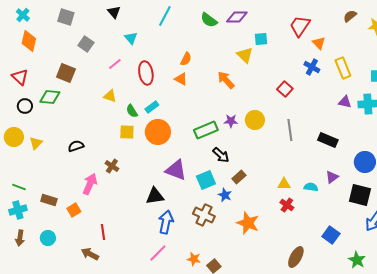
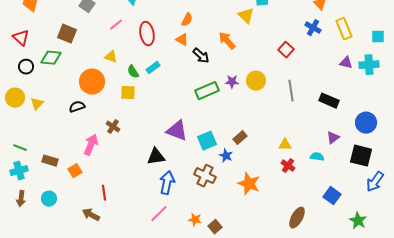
orange circle: (158, 132) -> (92, 82), moved
black arrow: (221, 155) -> (201, 56), moved
cyan semicircle: (311, 187) -> (317, 157), moved

